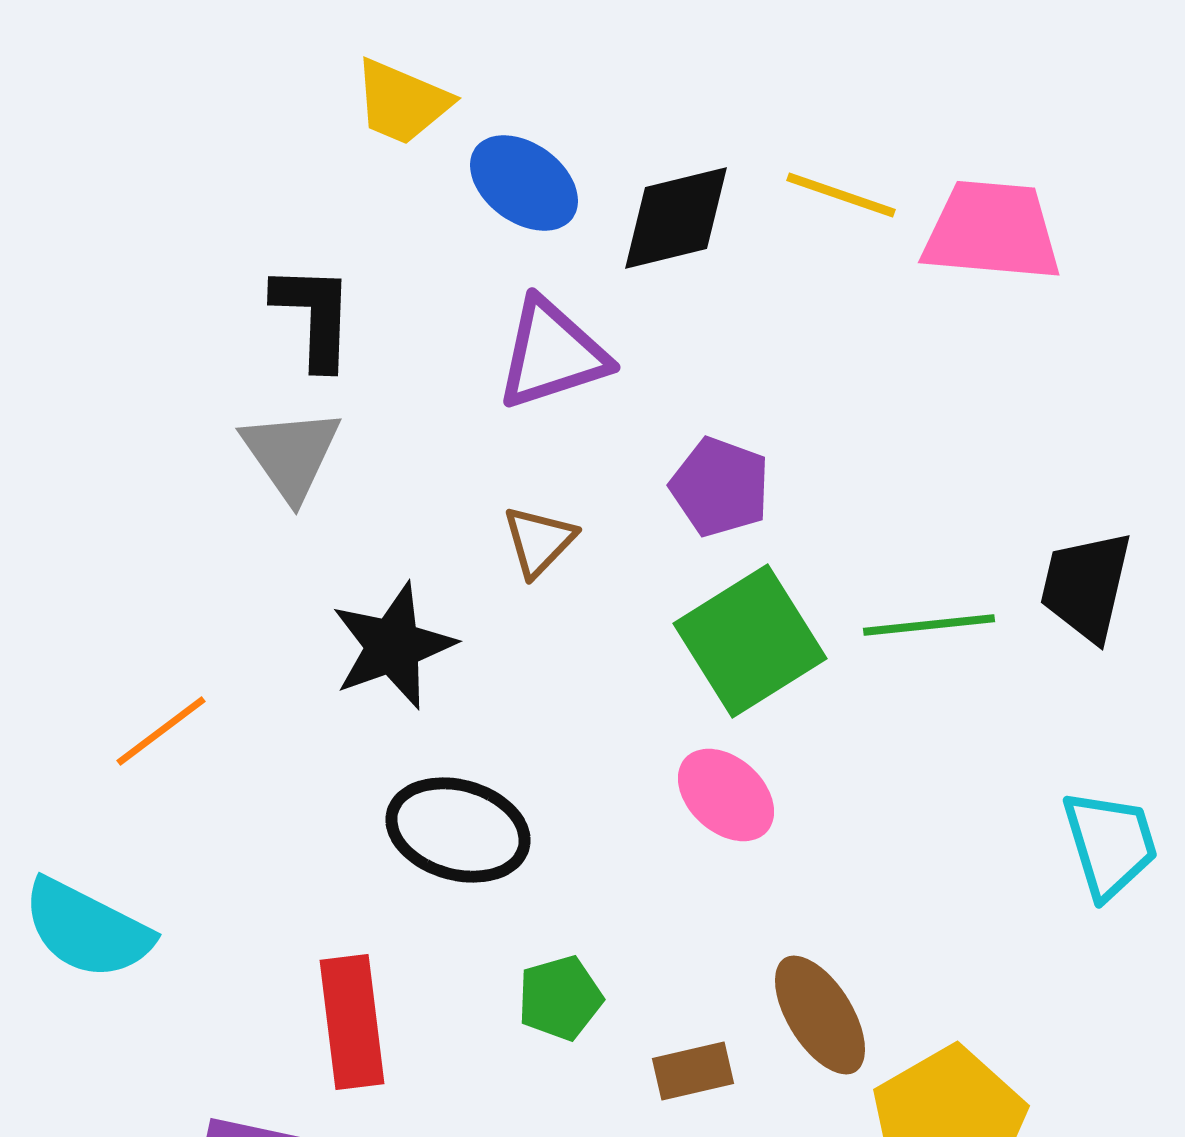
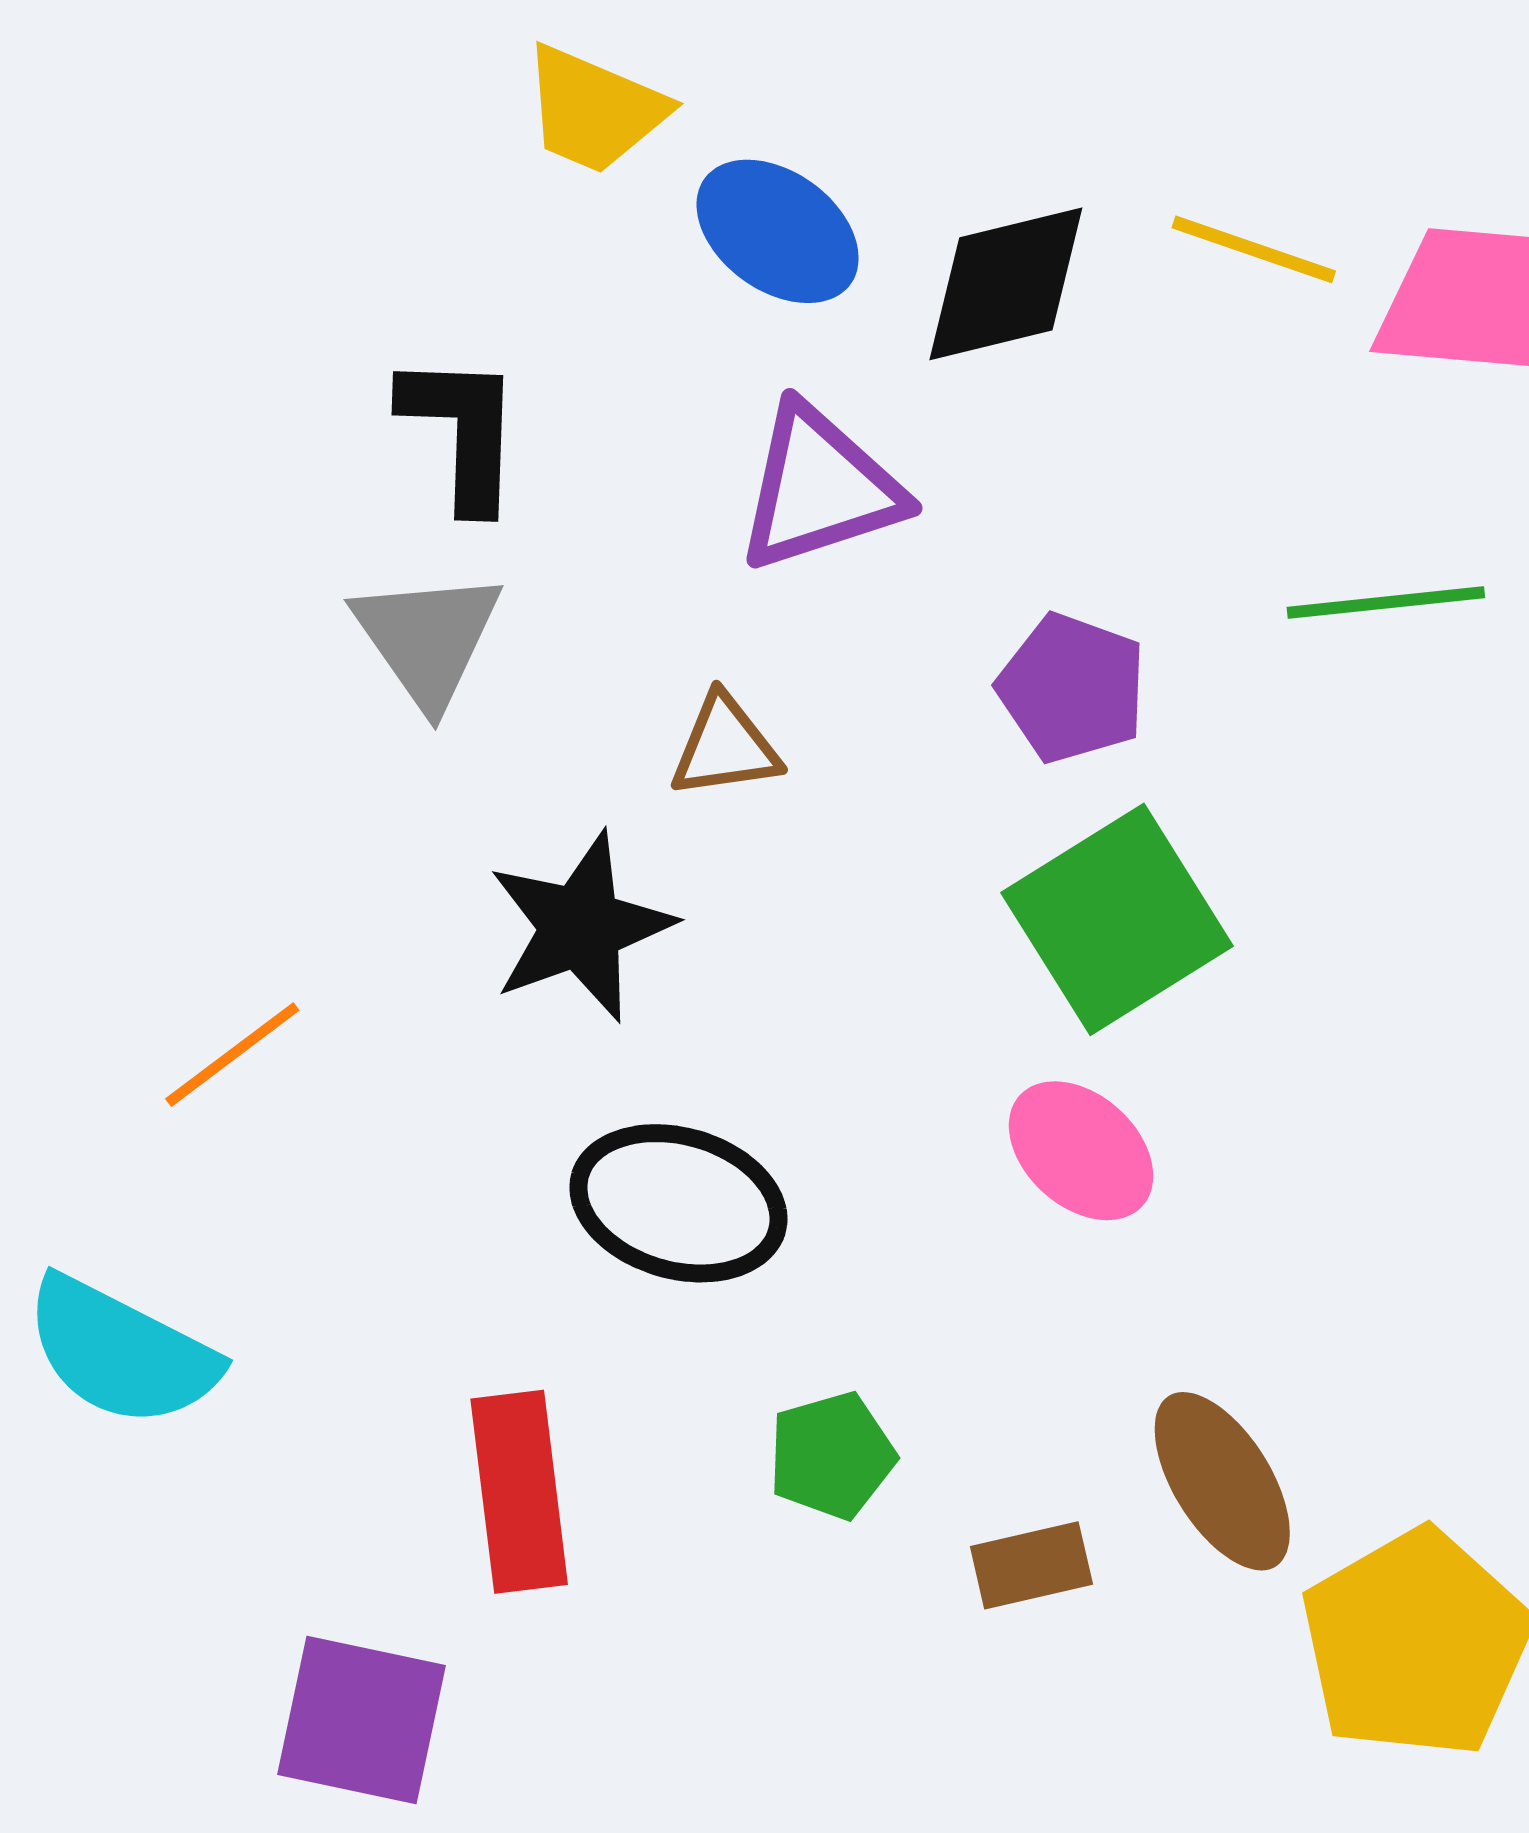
brown triangle: (539, 541) -> (725, 747), moved, turned 38
green line: (929, 625) -> (1386, 602), moved

